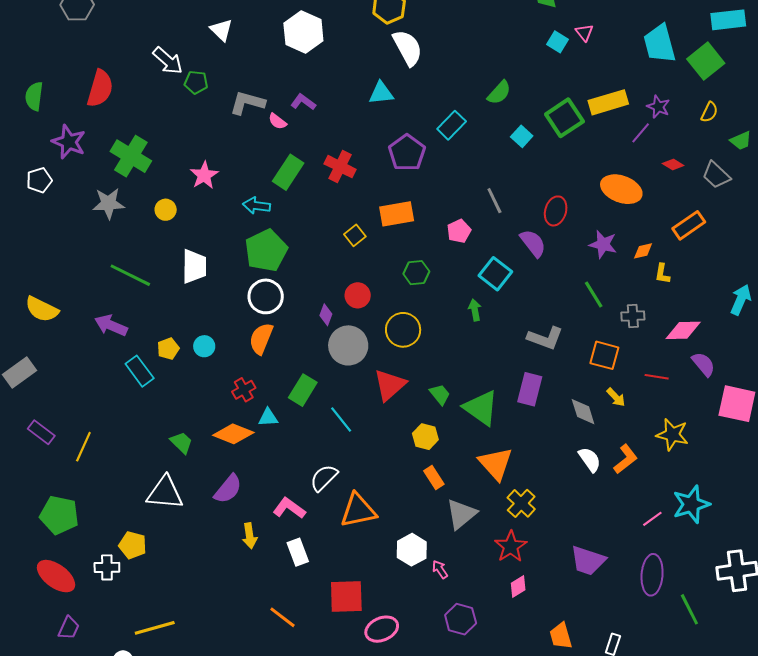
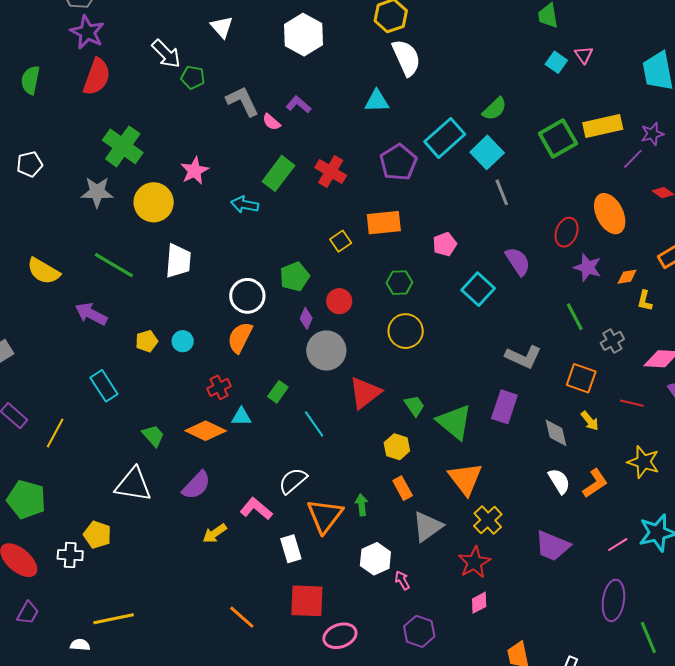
gray L-shape: (247, 103) -> (243, 101), turned 45
purple star: (658, 107) -> (652, 134), turned 30
cyan rectangle: (452, 125) -> (445, 138), size x1.4
cyan square: (522, 136) -> (487, 152), moved, size x1.5
purple star: (69, 142) -> (87, 32), moved
orange ellipse: (621, 189) -> (610, 214), turned 39
gray line: (494, 201) -> (502, 192), moved
yellow circle: (166, 210) -> (154, 202), size x1.8
red ellipse: (556, 211) -> (567, 232), moved
green pentagon: (266, 250) -> (295, 277), moved, size x0.7
yellow semicircle: (42, 309) -> (43, 271), moved
green arrow: (475, 310) -> (362, 505), moved
gray cross: (633, 316) -> (612, 341), turned -30
yellow circle: (403, 330) -> (406, 331), moved
cyan rectangle: (140, 371) -> (104, 386), moved
green rectangle: (303, 390) -> (278, 392), size x0.7
orange triangle: (358, 510) -> (325, 516), turned -45
yellow arrow: (250, 536) -> (215, 533), turned 60
white rectangle: (298, 552) -> (291, 549), moved
purple trapezoid: (588, 561) -> (552, 546), moved

